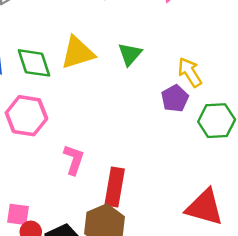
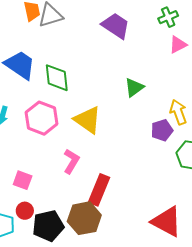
yellow triangle: (78, 53) -> (88, 120), moved, turned 40
pink square: (18, 214) -> (23, 180), moved

